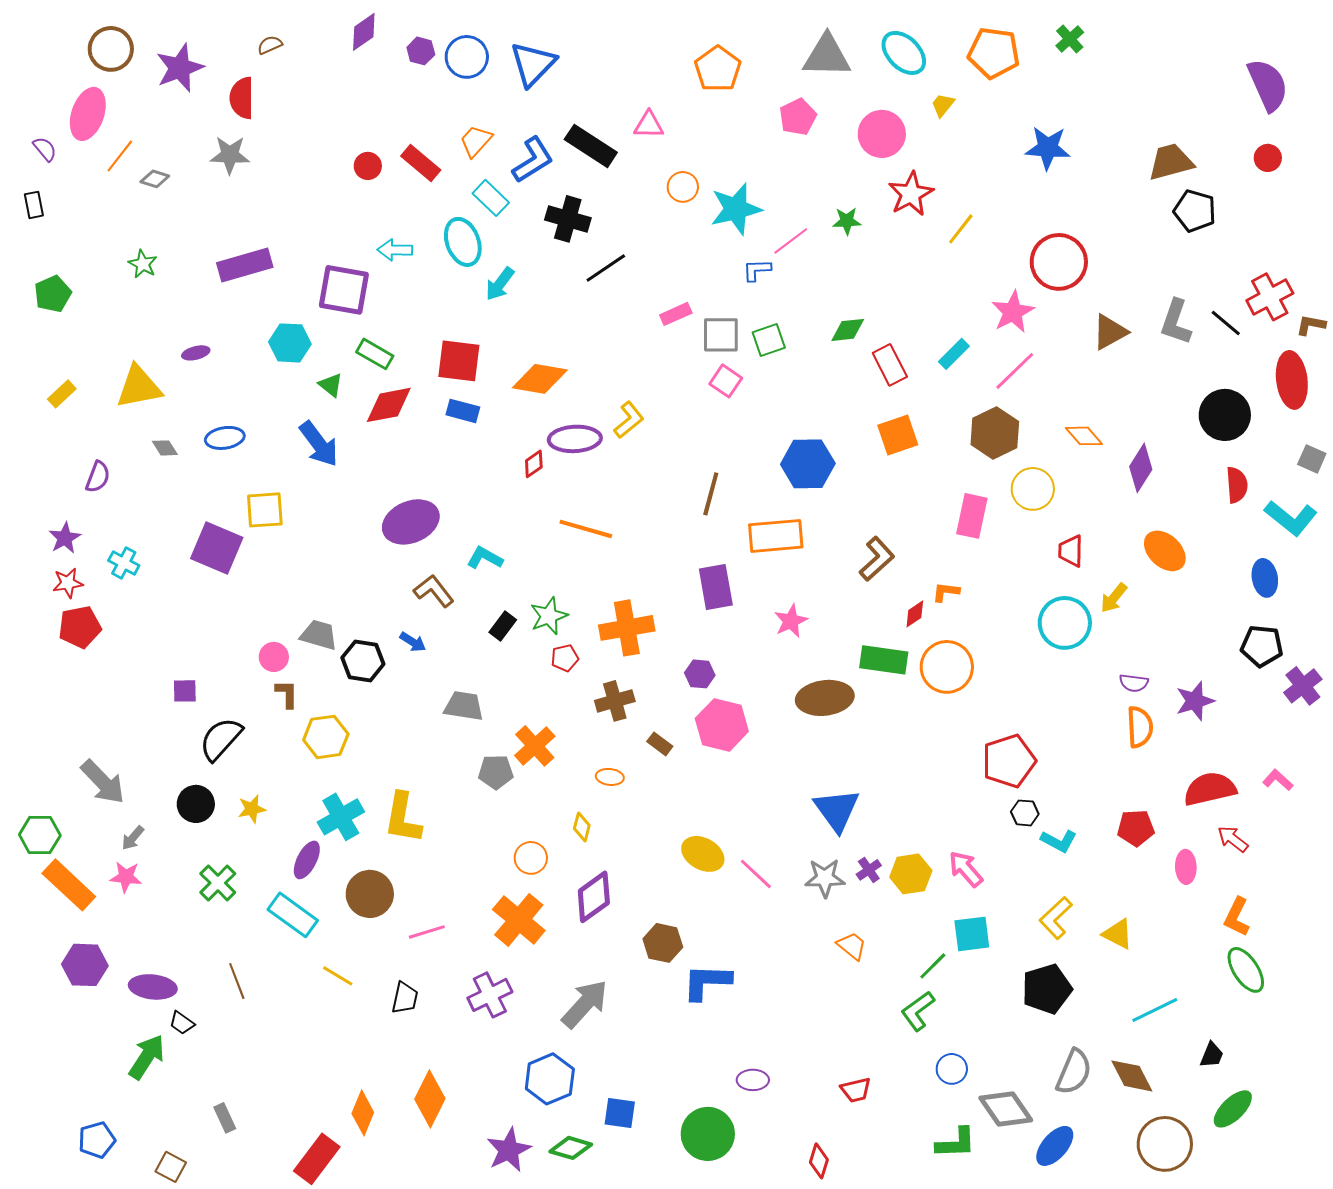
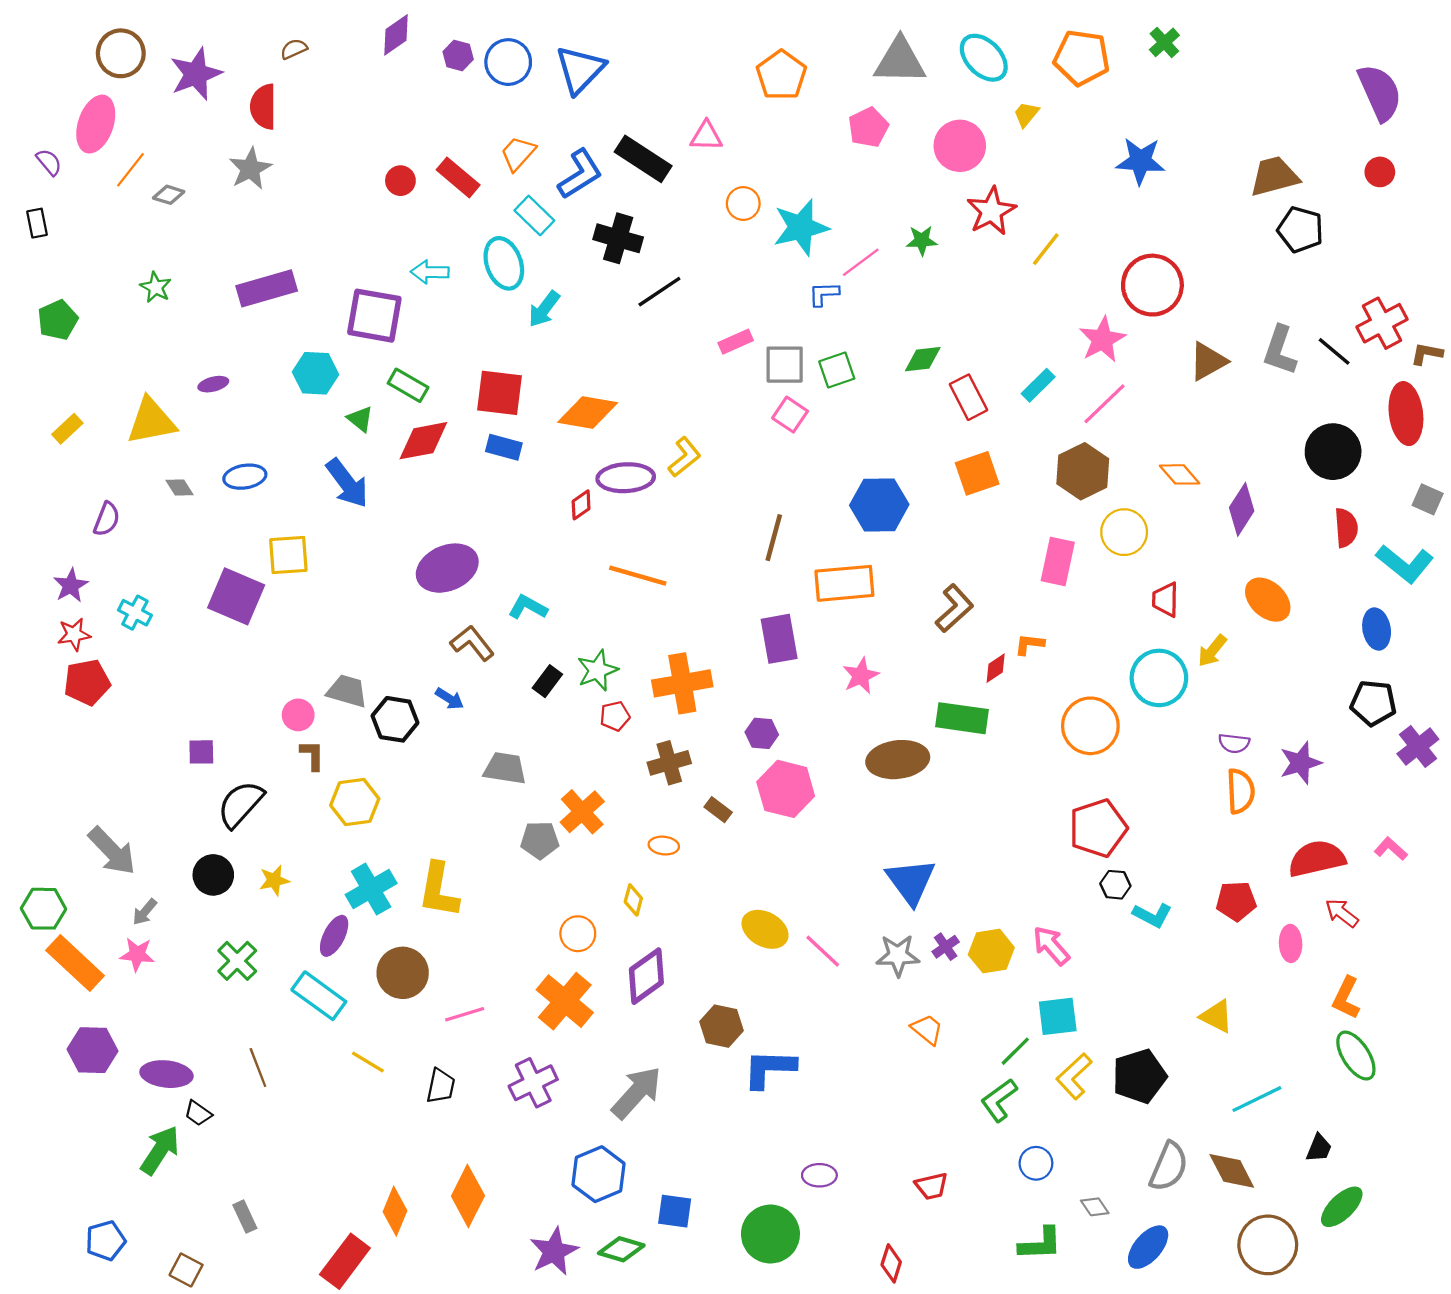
gray star: (230, 155) -> (250, 169), turned -30
orange circle: (947, 667) -> (1090, 726), moved
yellow L-shape: (1056, 918) -> (1074, 1076), moved
gray diamond: (1006, 1109) -> (1095, 1207), size x0.5

